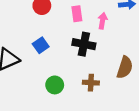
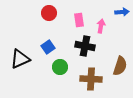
brown cross: (91, 83) -> (91, 79), size x1.5
green circle: (55, 85) -> (60, 67), moved

